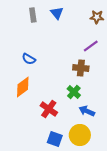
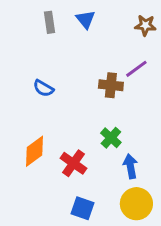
brown cross: (81, 68) -> (111, 85), moved
orange diamond: (23, 87) -> (34, 151), moved
blue arrow: (87, 111) -> (130, 166), turned 56
yellow circle: (80, 135) -> (136, 204), moved

